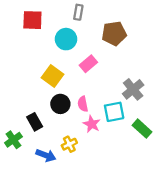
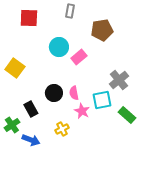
cyan circle: (66, 39) -> (59, 47), moved
yellow square: (53, 76) -> (15, 68), moved
blue arrow: (46, 155) -> (31, 140), moved

